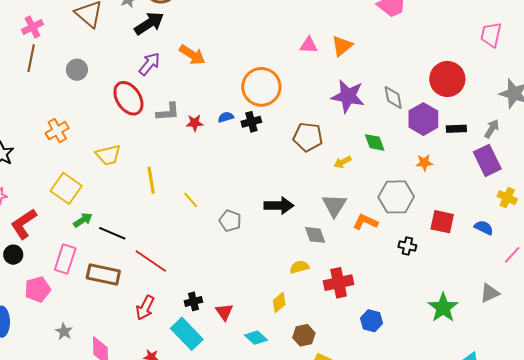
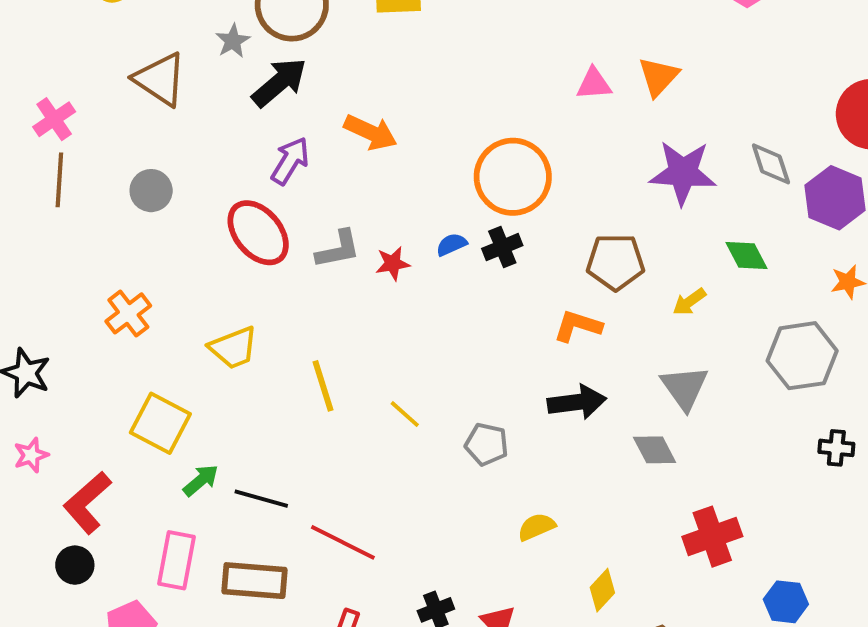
orange L-shape: (365, 222) -> (578, 326), moved
yellow semicircle: (299, 267) -> (536, 527), moved

